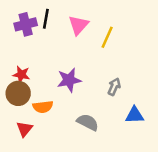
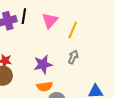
gray arrow: (114, 87) -> (73, 57), moved
orange semicircle: (43, 107) -> (45, 86), moved

